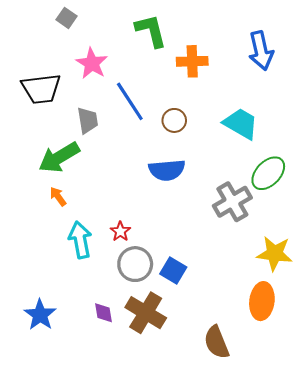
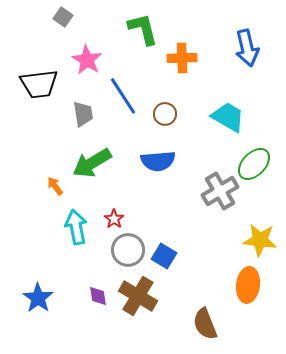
green arrow: (59, 157) -> (92, 163), moved

